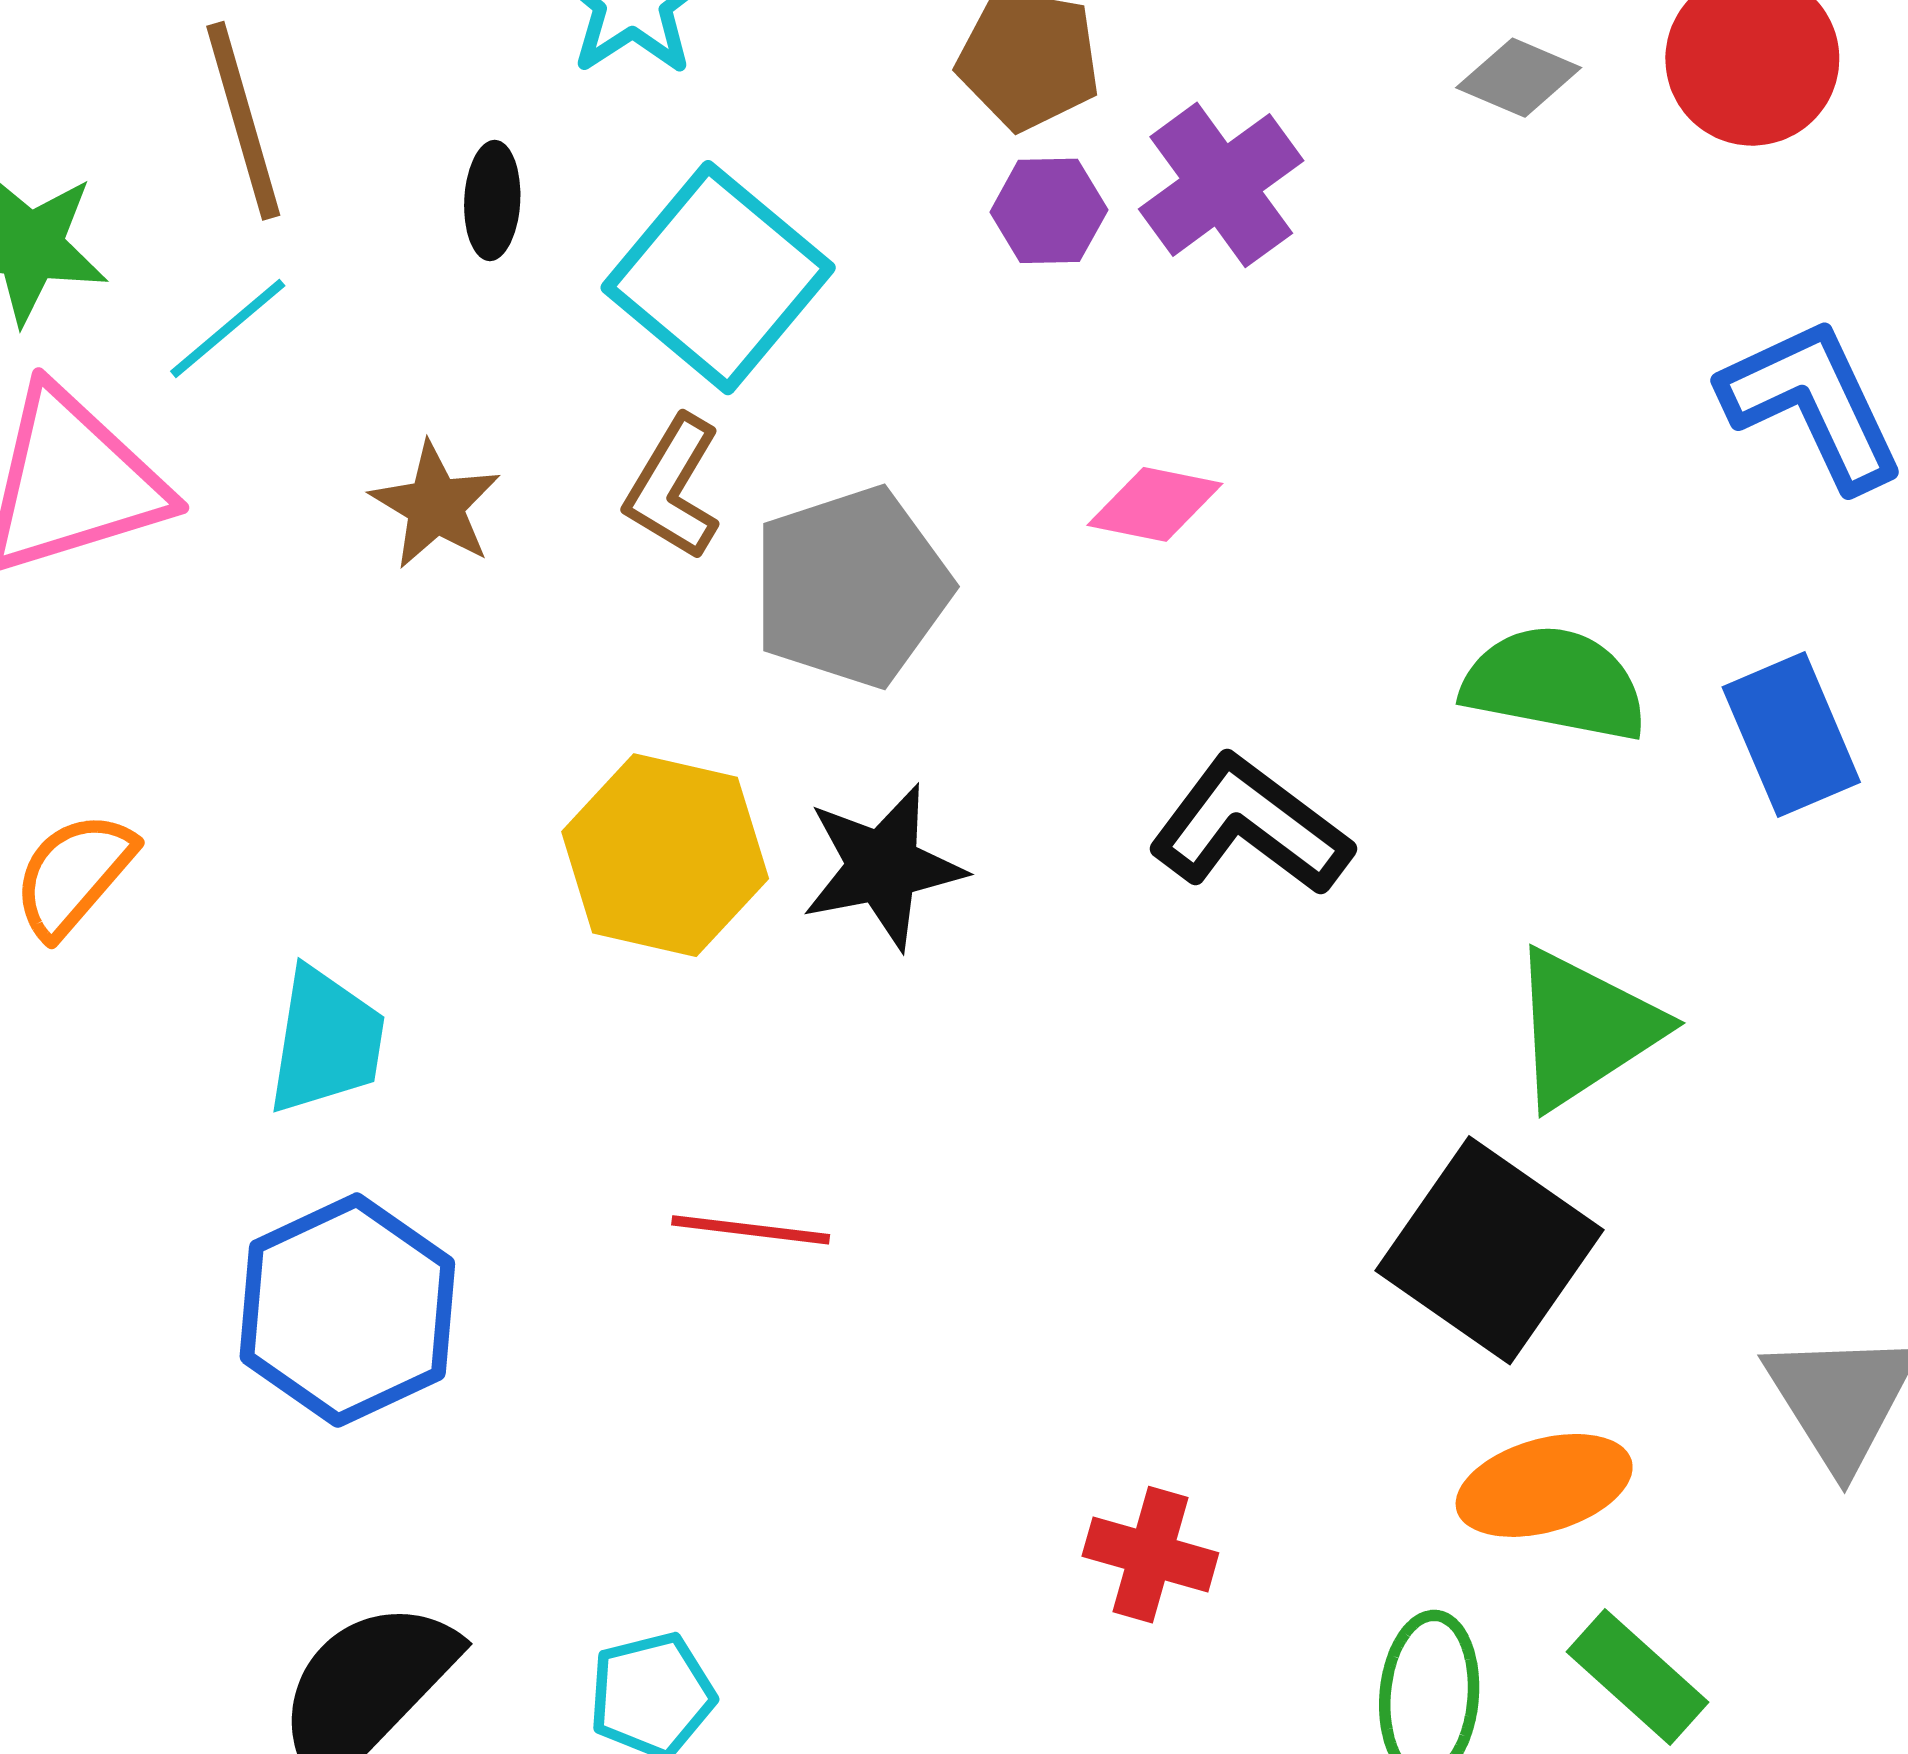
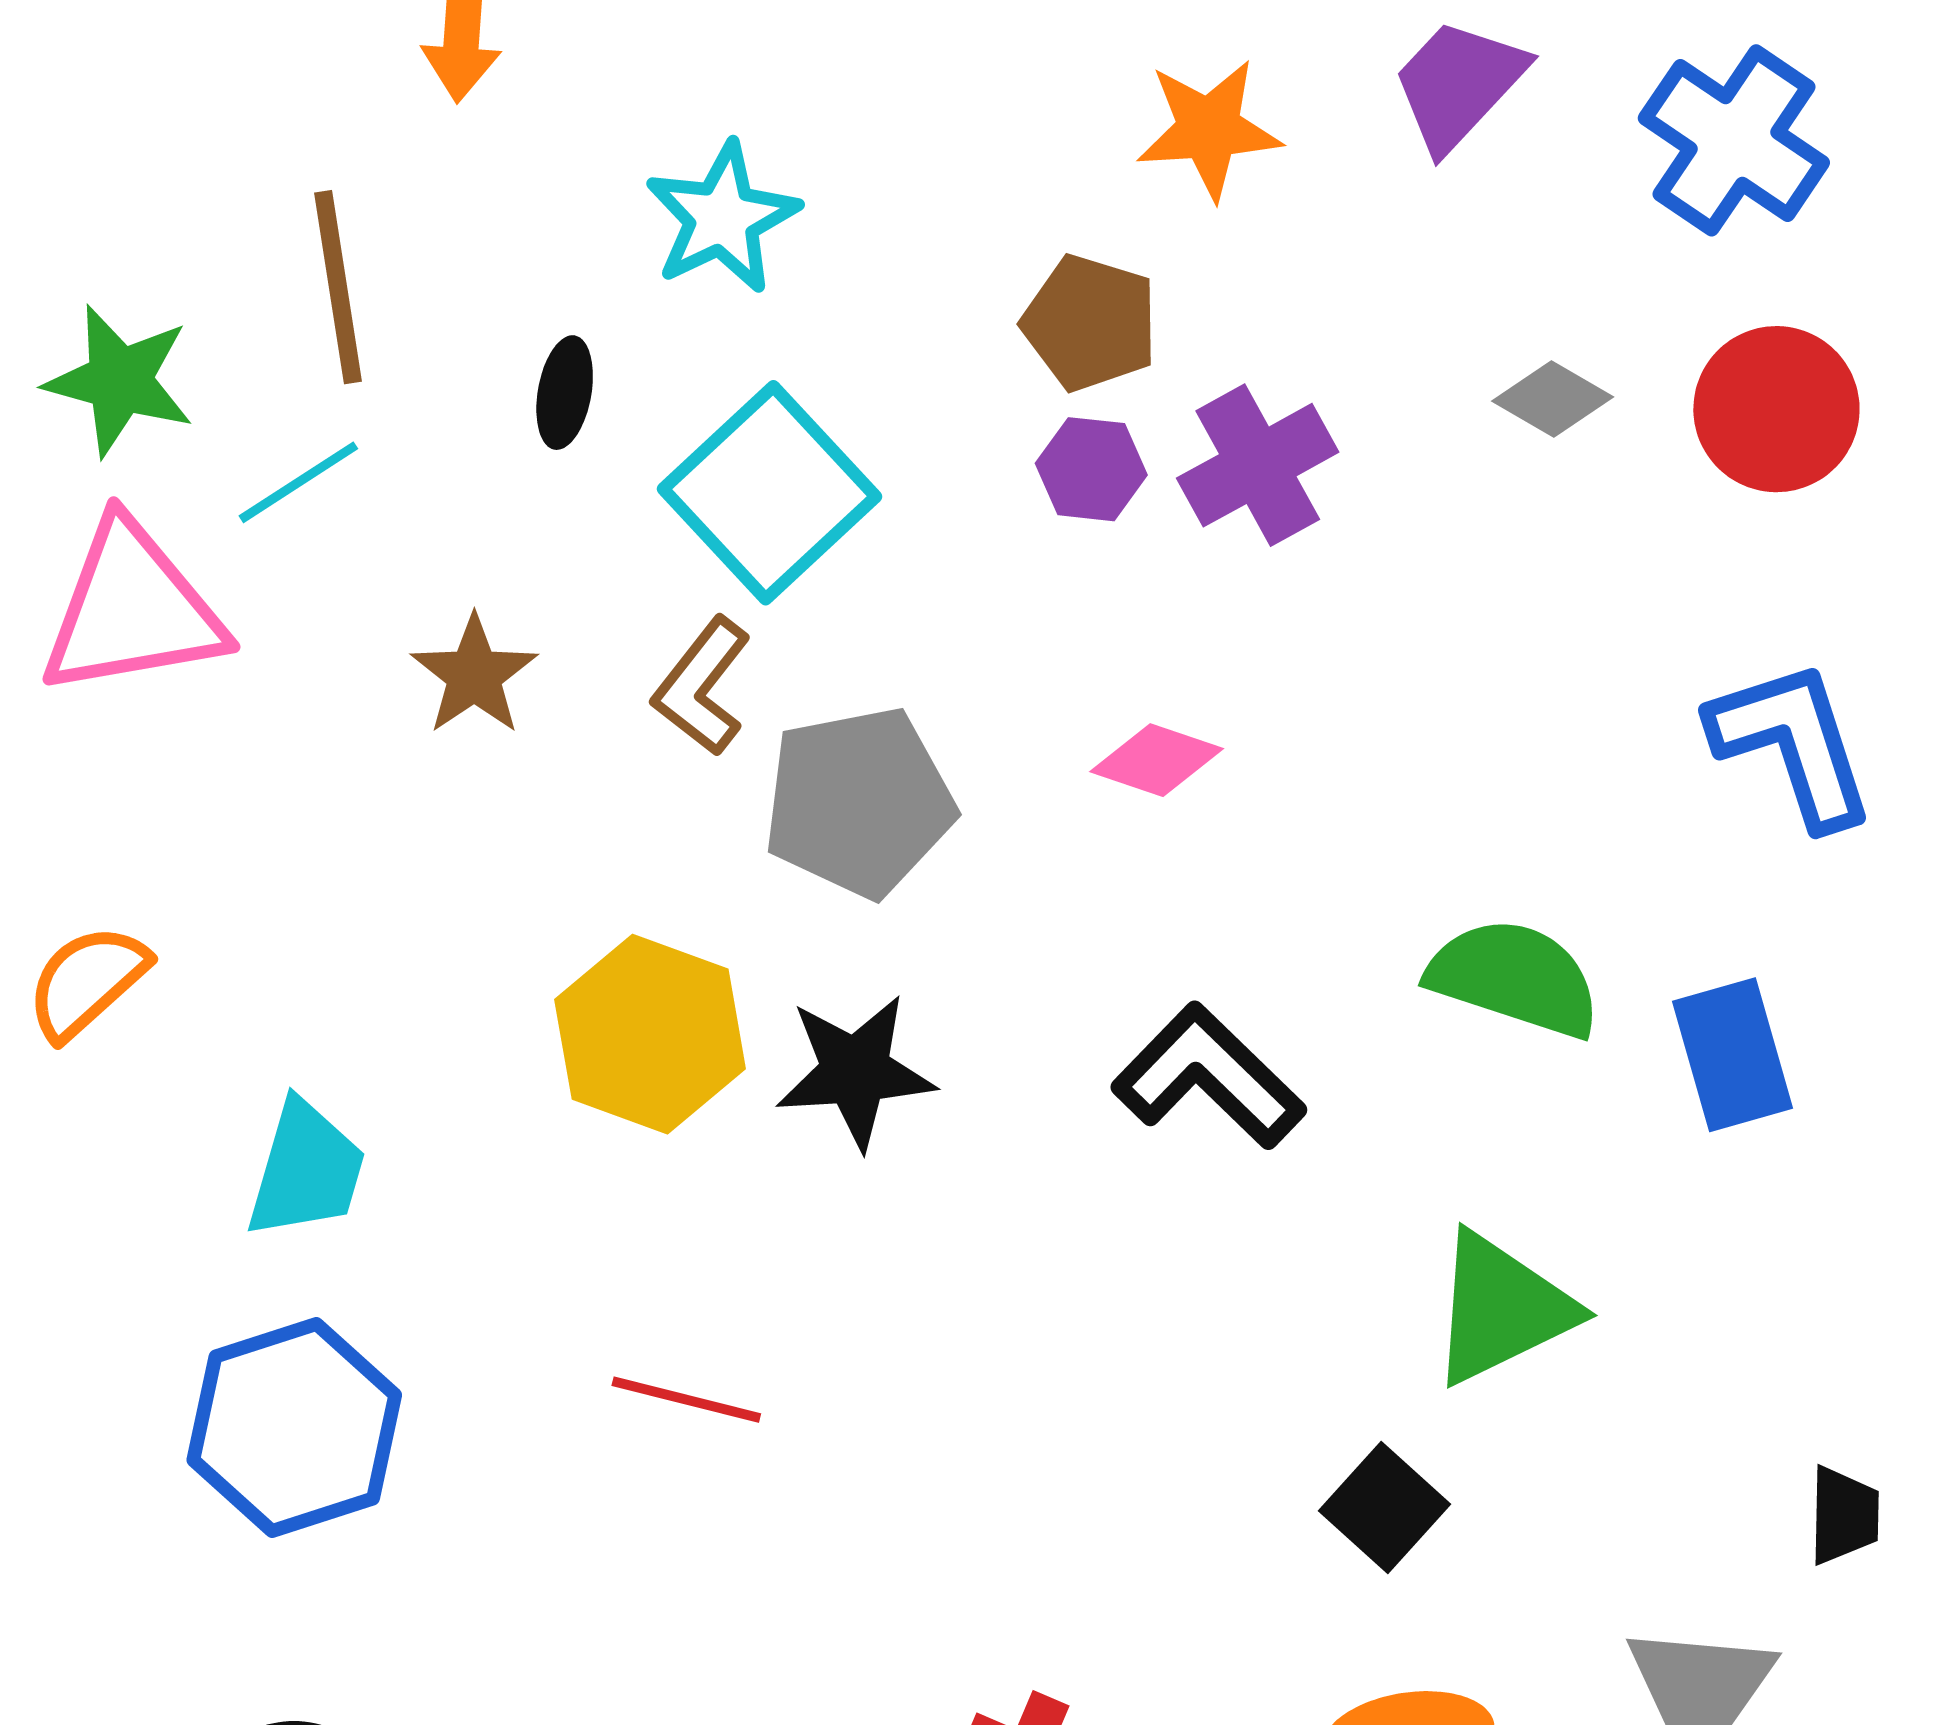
black square: (1489, 1250) -> (1384, 1508), size x0.6

